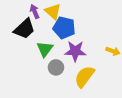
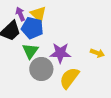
blue pentagon: (64, 28) -> (32, 28), moved
gray circle: (56, 67) -> (41, 69), size x1.5

